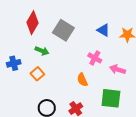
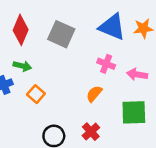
blue triangle: (103, 30) -> (112, 27), size x1.6
green arrow: (42, 51) -> (22, 66), moved
orange semicircle: (82, 80) -> (94, 94), turned 72

